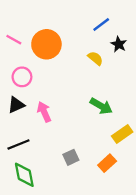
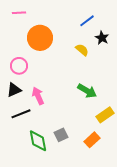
pink line: (14, 40) -> (19, 13), moved, turned -32
black line: (18, 144) -> (21, 114), moved
green diamond: (24, 175) -> (38, 141), moved

